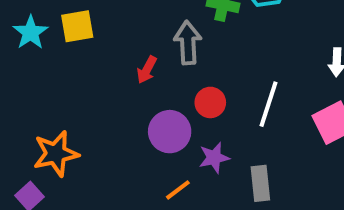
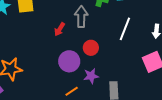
white line: (268, 104) -> (125, 29), moved

